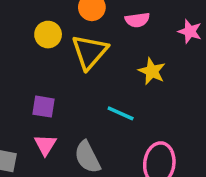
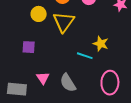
yellow star: (152, 71) -> (101, 44), moved
purple square: (43, 107) -> (29, 47), moved

